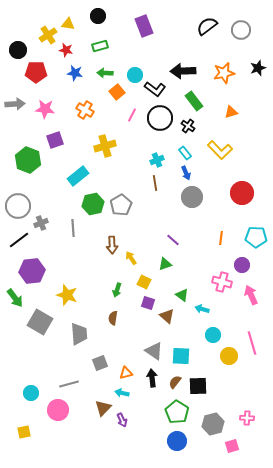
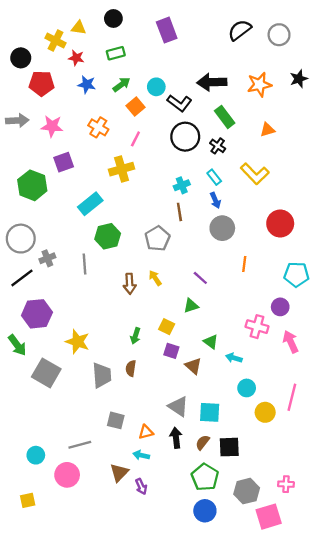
yellow cross: (48, 35) -> (55, 40), turned -30
green arrow: (105, 73) -> (122, 85), turned 140
pink line: (132, 115) -> (135, 139), moved
gray pentagon: (121, 205) -> (157, 239), moved
orange line: (221, 238) -> (244, 264), moved
yellow arrow: (131, 258) -> (155, 278), moved
gray trapezoid: (79, 334) -> (102, 375), moved
pink line: (252, 343) -> (292, 397), turned 30
gray square: (100, 363) -> (116, 420), turned 35
pink square: (232, 446) -> (269, 517), size x1.6

